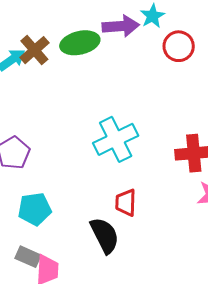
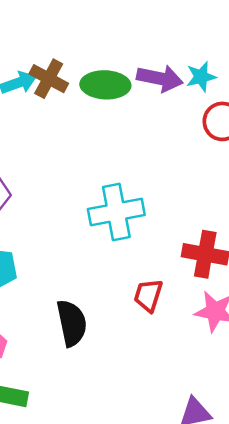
brown cross: (34, 50) -> (49, 79), turned -36
red trapezoid: (126, 203) -> (148, 295), moved

